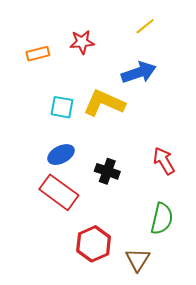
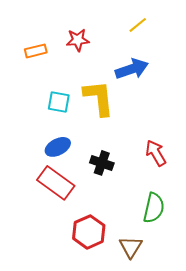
yellow L-shape: (104, 103) -> (99, 98), turned 60

